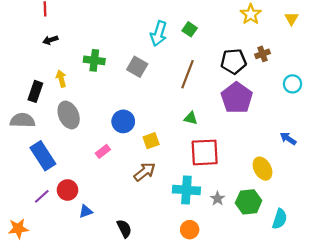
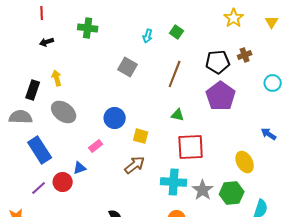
cyan arrow: (159, 34) -> (148, 36), size x0.6
green cross: (94, 60) -> (88, 28), moved
gray ellipse: (69, 115) -> (64, 112), turned -30
yellow square: (151, 141) -> (141, 136), turned 35
gray star: (217, 199) -> (203, 190), size x1.5
blue triangle: (86, 211) -> (80, 168), moved

